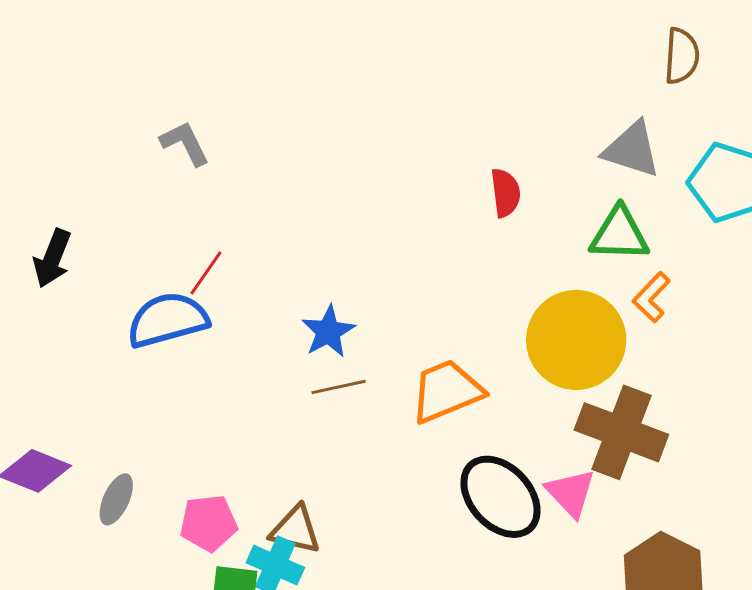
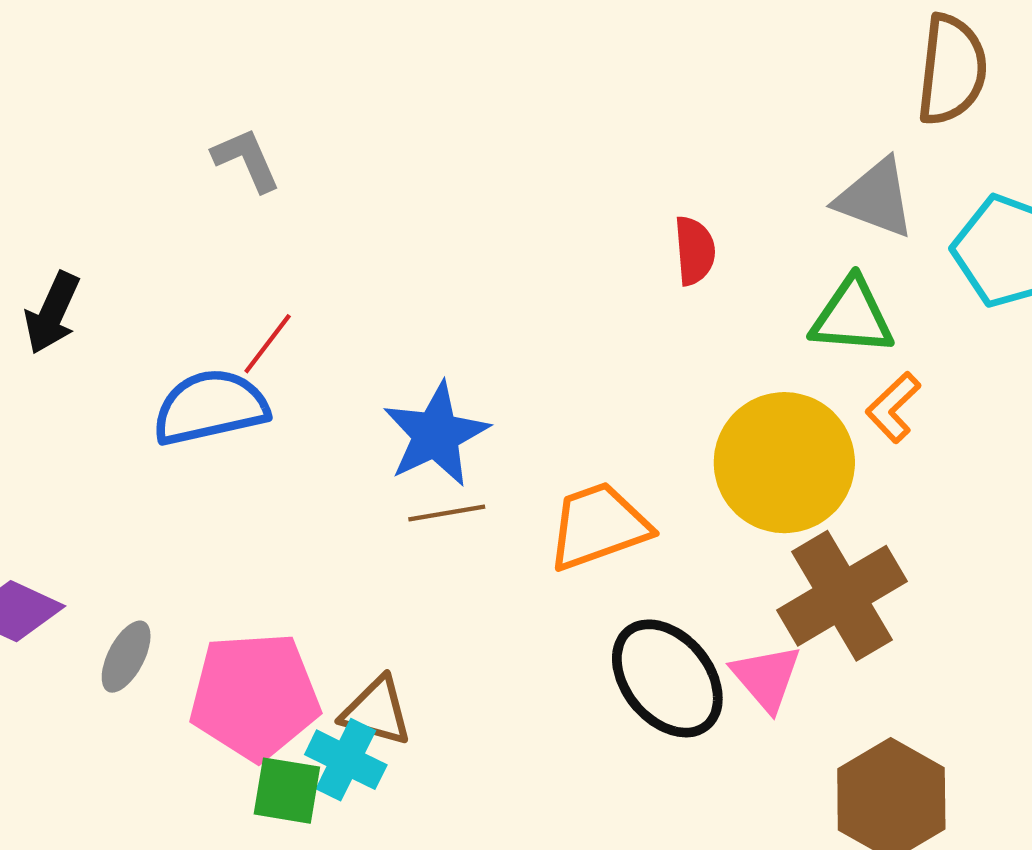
brown semicircle: (682, 56) -> (952, 70), size x1.4
blue star: (328, 332) -> (436, 434), size x1.4
brown cross: (621, 432) -> (842, 596), turned 36
pink pentagon: (209, 523) -> (255, 696), size x1.6

